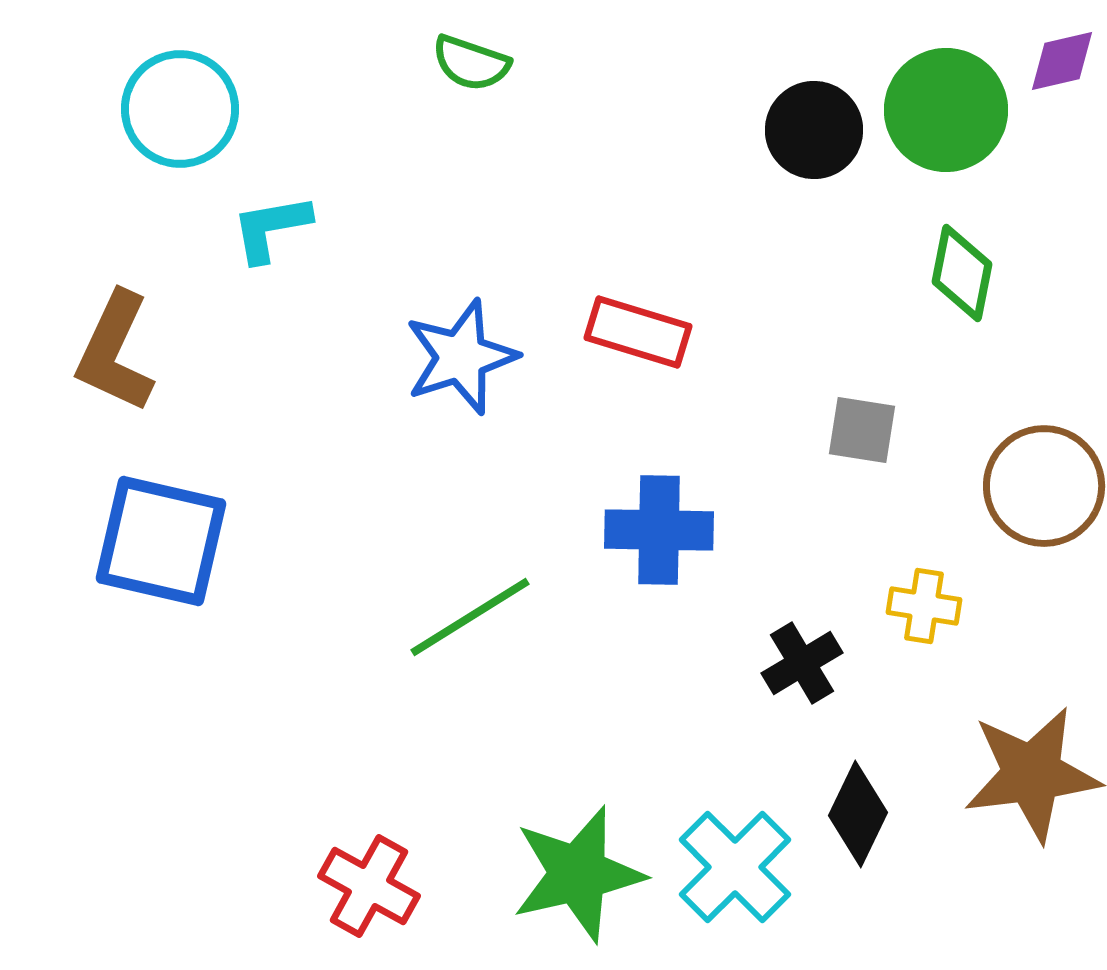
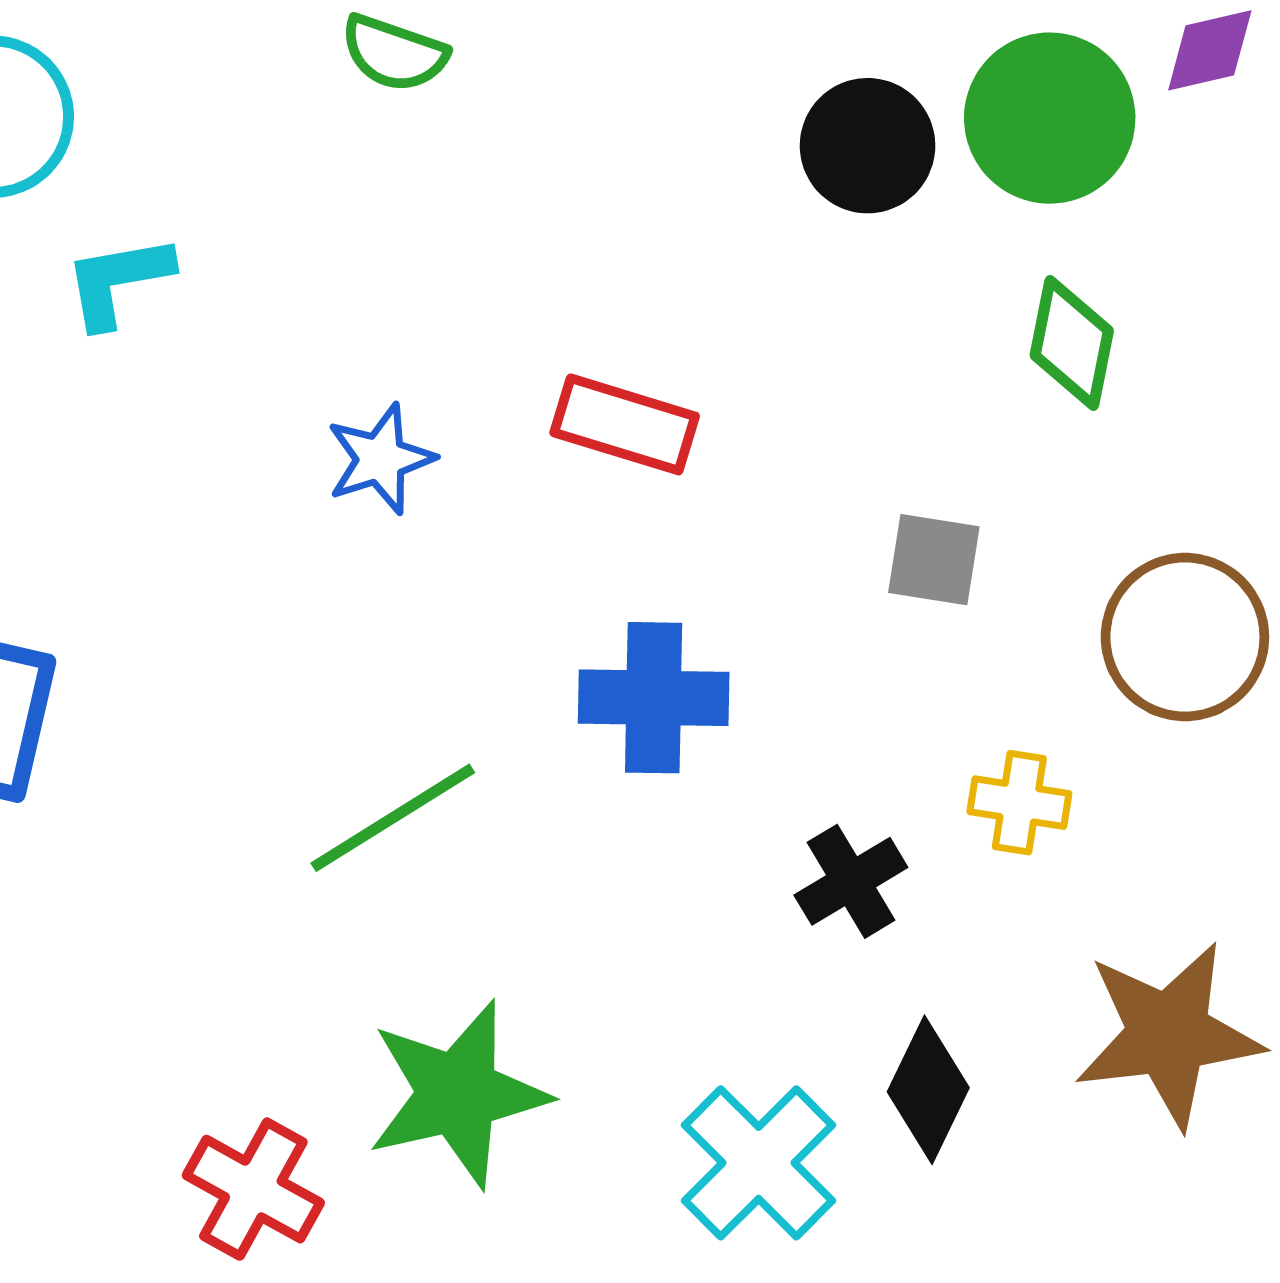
blue star: (461, 357) -> (380, 459), size x0.7
green star: (578, 874) -> (458, 1094), moved

